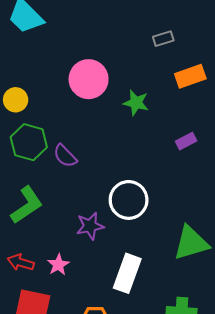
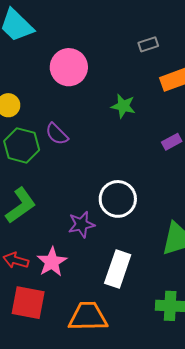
pink circle: (89, 79) -> (69, 67), moved
purple semicircle: (65, 156) -> (57, 134), moved
pink star: (58, 265) -> (52, 262), size x1.4

